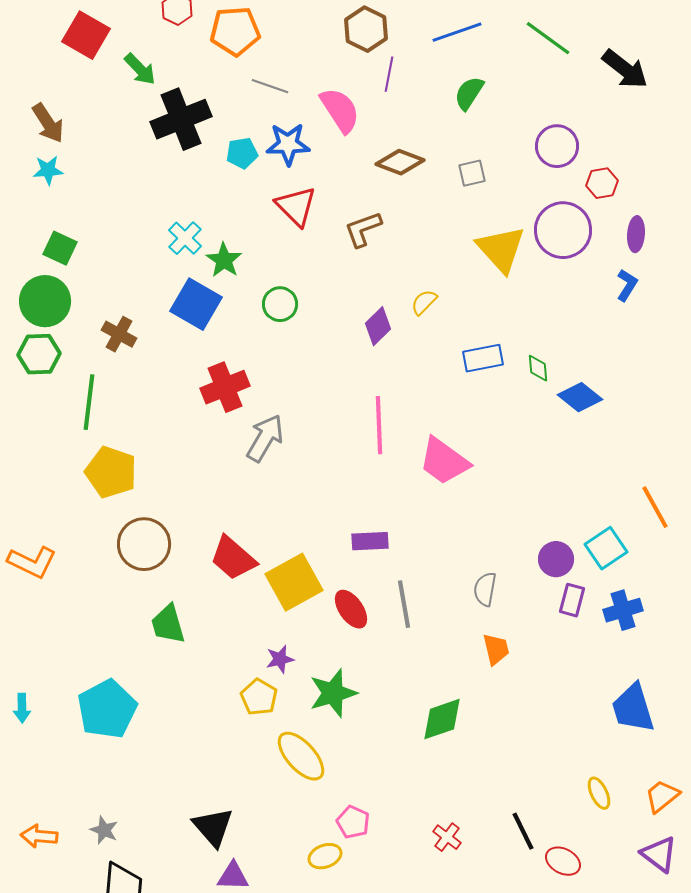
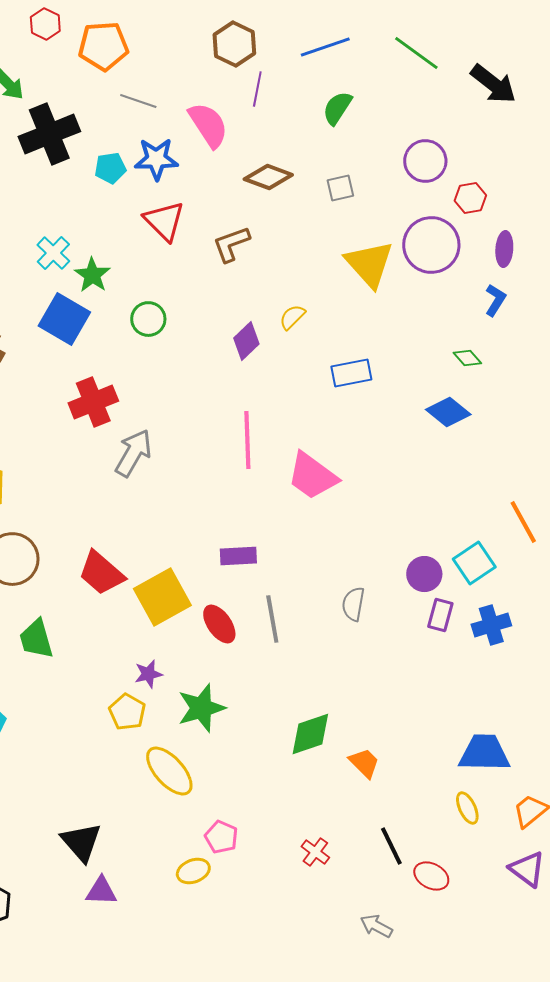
green diamond: (538, 368) -> (467, 358), moved, turned -36
orange trapezoid: (496, 649) -> (364, 763), moved, turned -32
blue trapezoid: (633, 708) -> (484, 753), moved, turned 108

